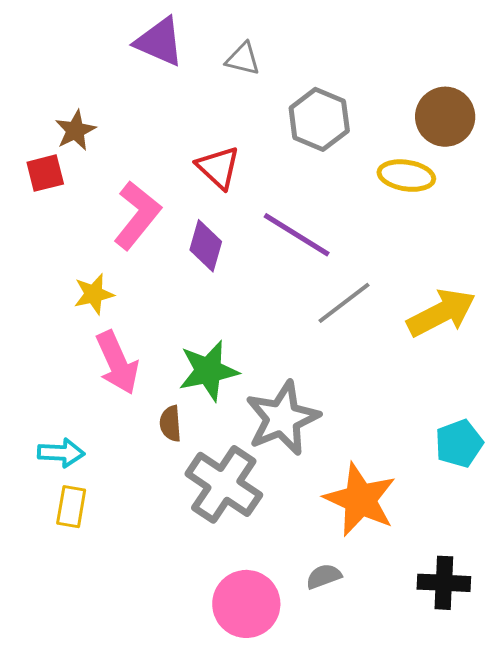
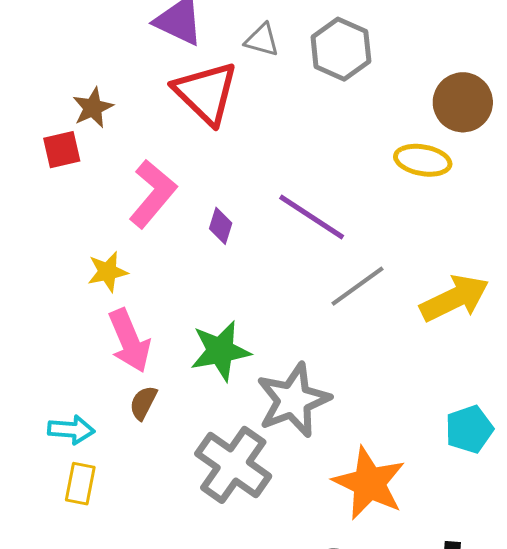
gray hexagon: (319, 119) -> (341, 49), moved
red triangle: (218, 167) -> (206, 93), moved, size x1.5
purple diamond: (206, 246) -> (221, 226), size x0.7
brown semicircle: (170, 424) -> (143, 403), moved, turned 30

